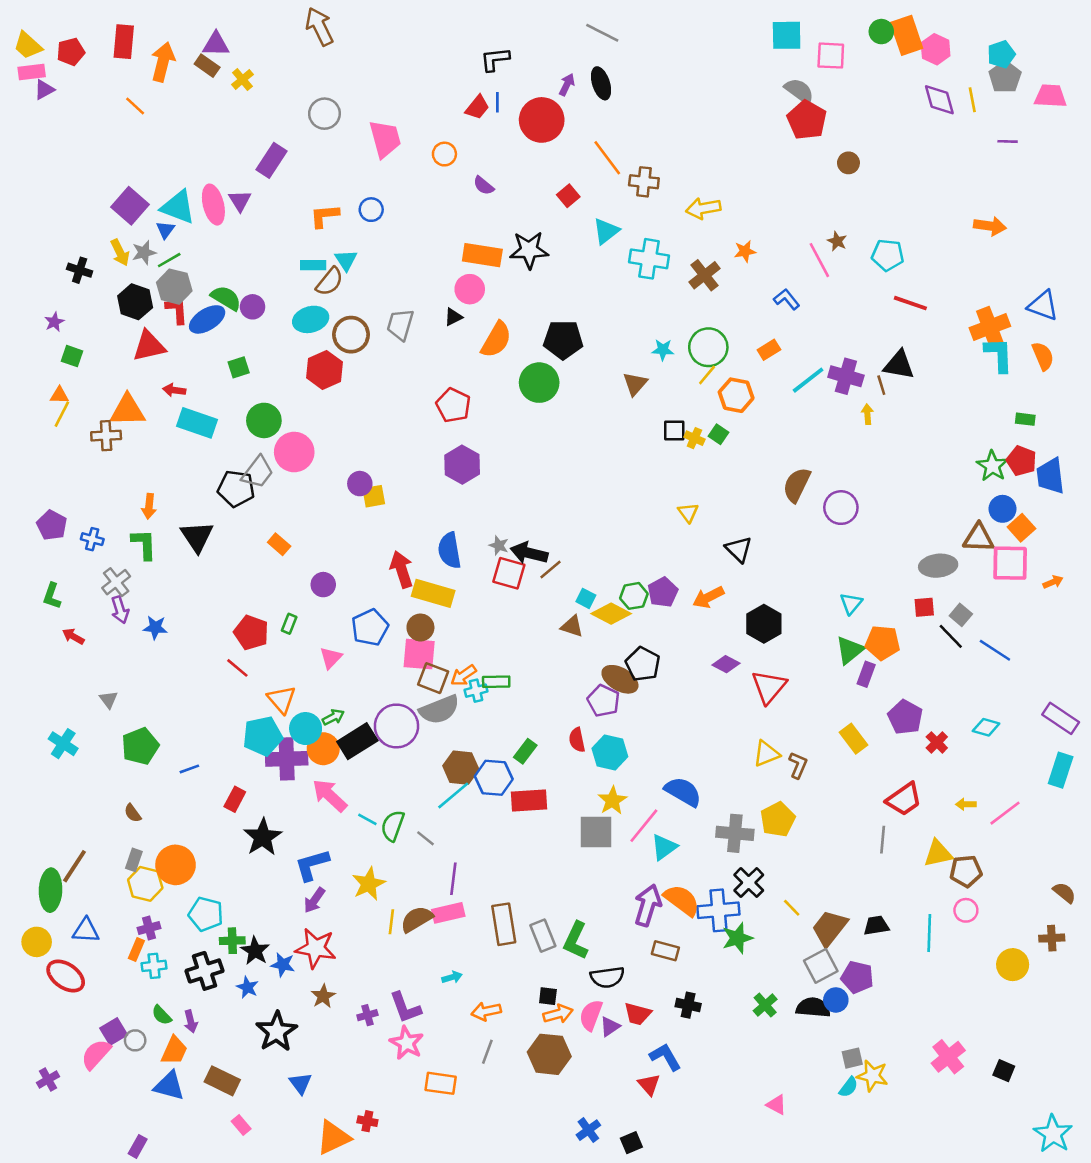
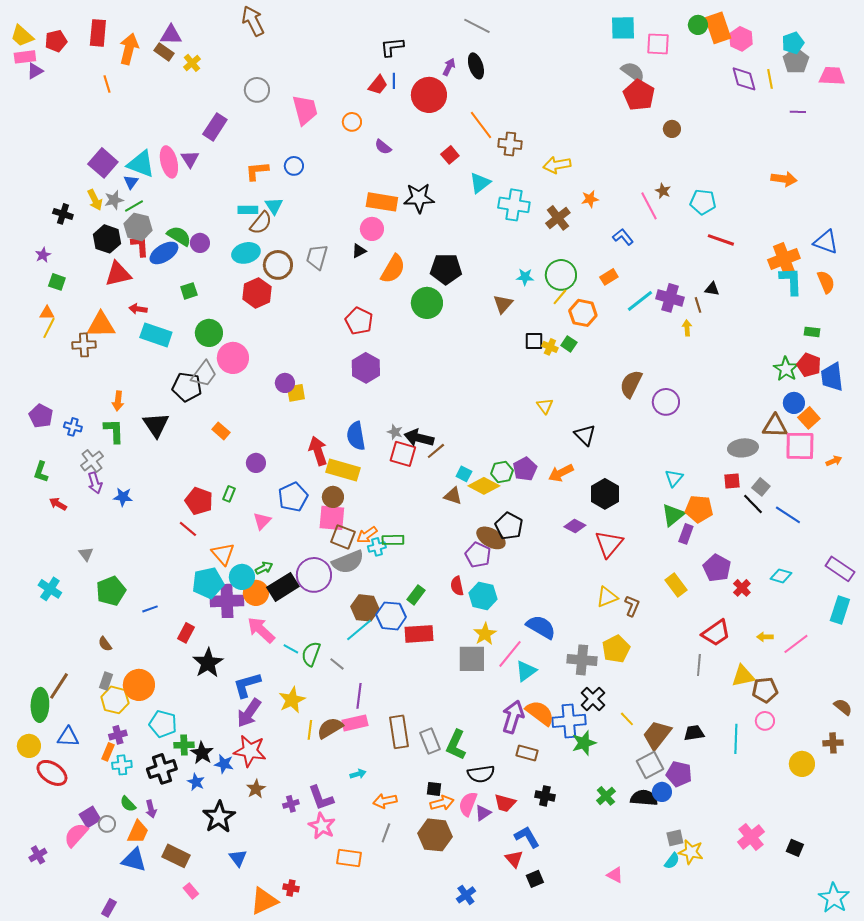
orange line: (135, 106) -> (107, 84), turned 30
black triangle: (899, 365) -> (712, 289), size x0.6
purple arrow: (314, 900) -> (249, 713), size x1.4
black square: (631, 1143) -> (535, 879), moved

